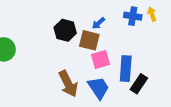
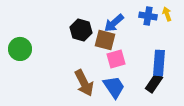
blue arrow: (98, 23) -> (114, 23), size x1.5
blue rectangle: (126, 69) -> (159, 63), moved

